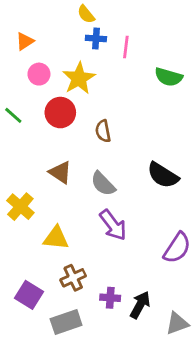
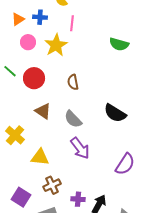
blue cross: (96, 38) -> (40, 17), moved
pink line: (126, 47) -> (72, 23), moved
red circle: (60, 113) -> (34, 78), moved

